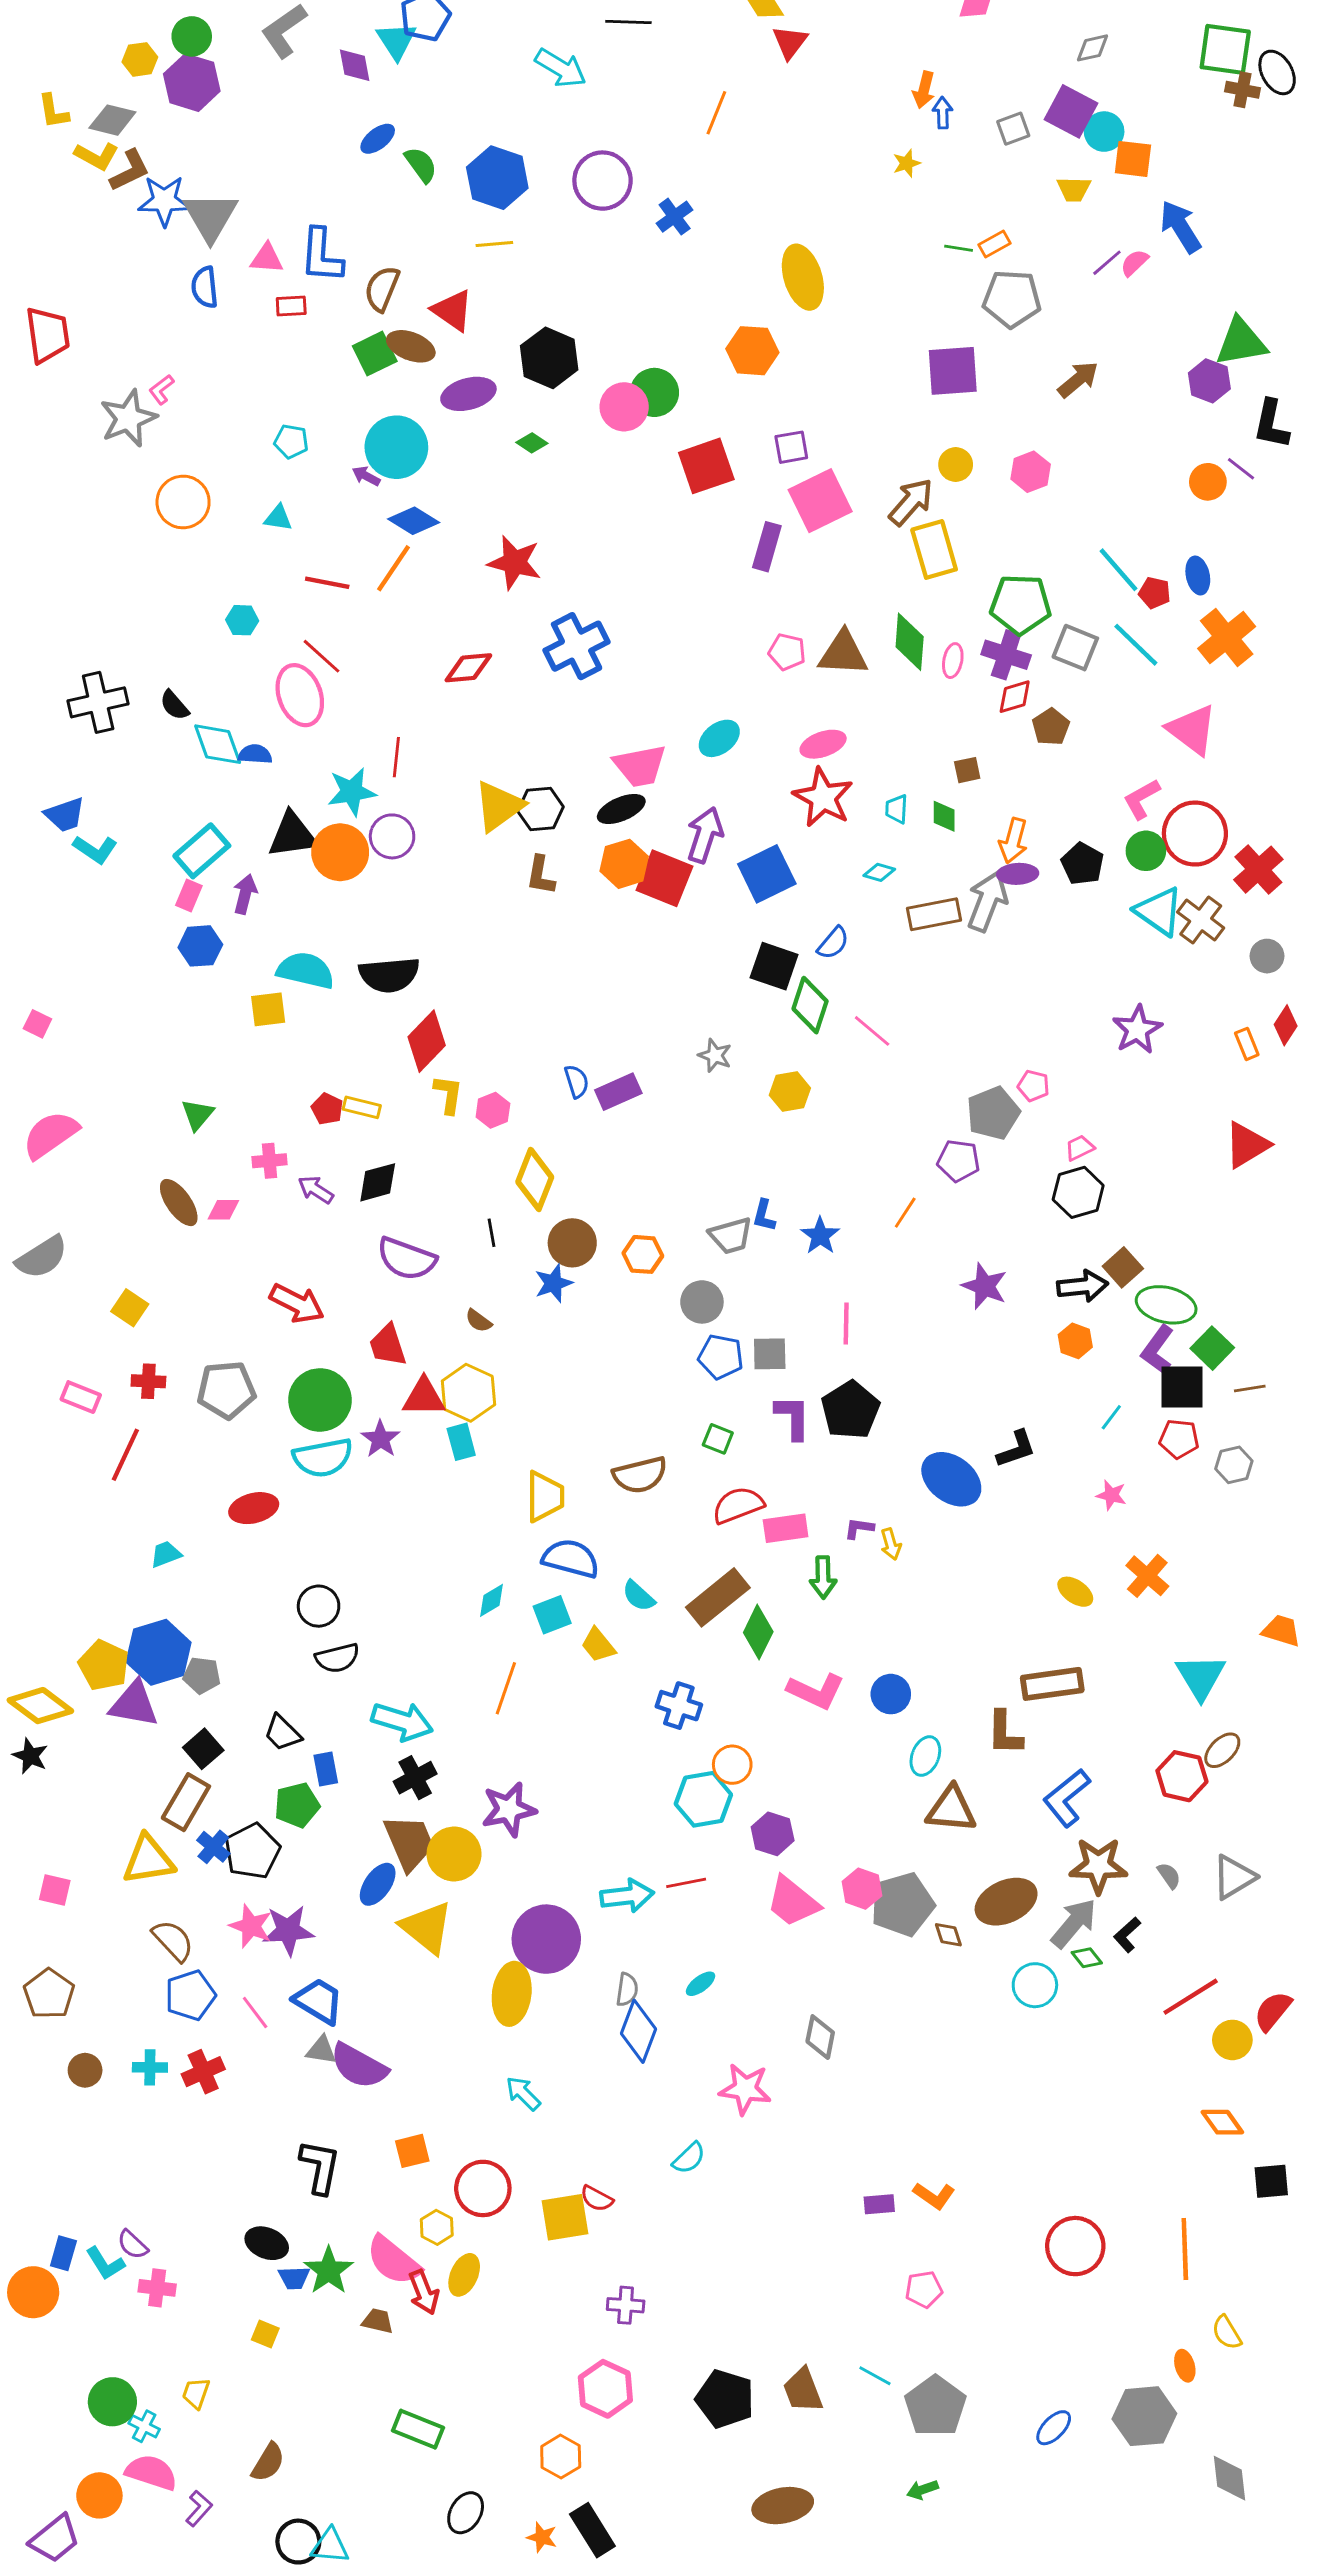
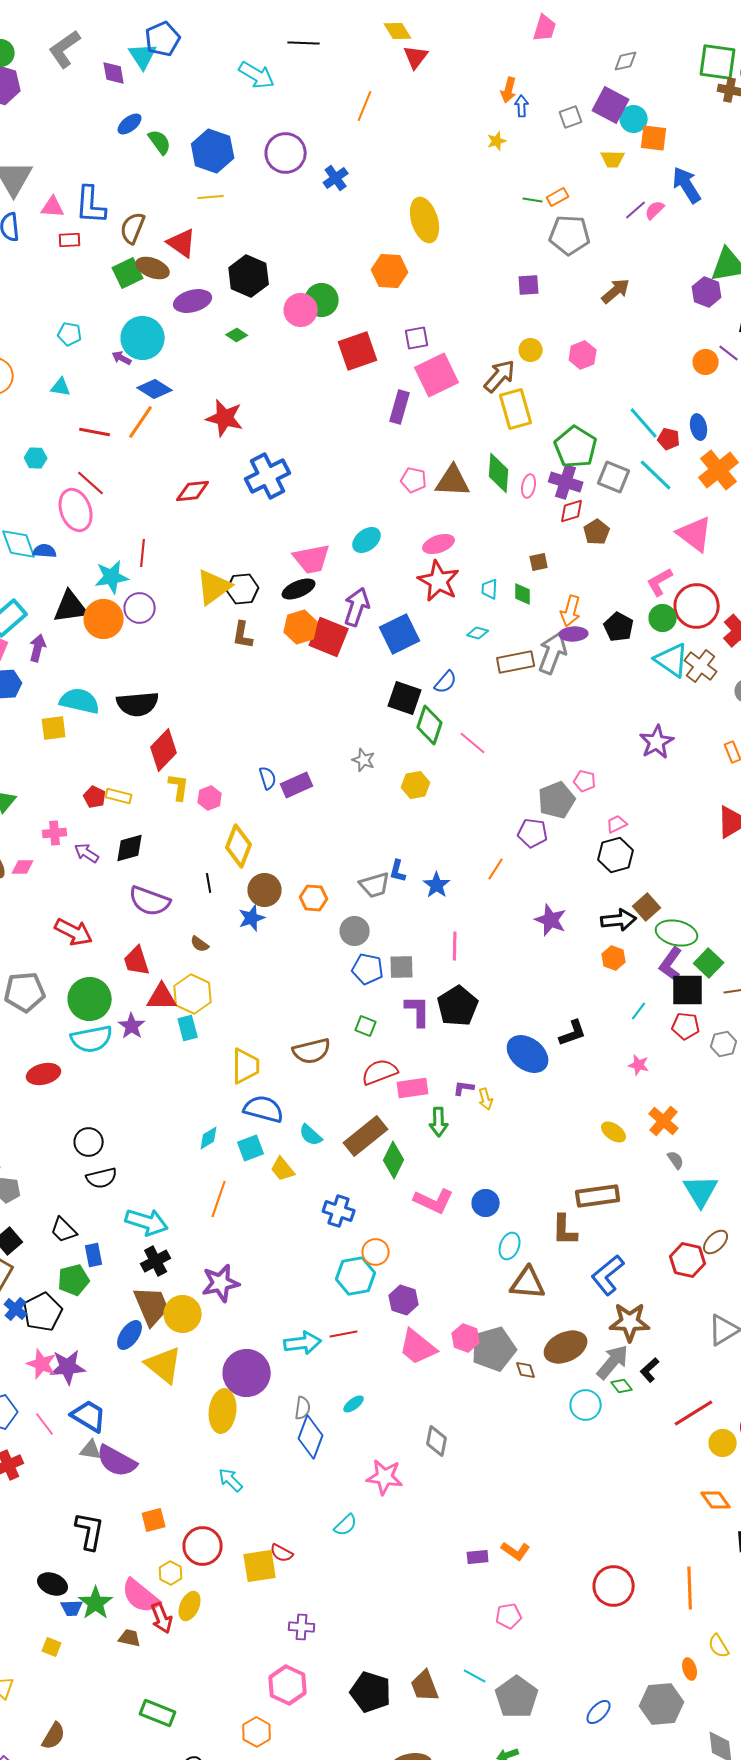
purple square: (953, 371) -> (529, 285), size x0.6
green pentagon: (1021, 604) -> (576, 447), turned 30
gray semicircle: (1169, 1876) -> (676, 1160), moved

